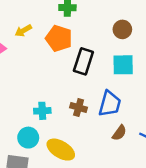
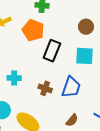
cyan cross: (42, 111) -> (14, 78), moved
brown semicircle: (119, 133) -> (72, 120), moved

